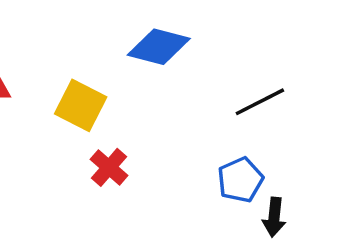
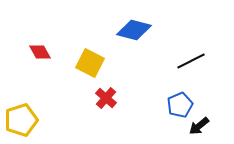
black arrow: (274, 217) -> (199, 126), turned 45

